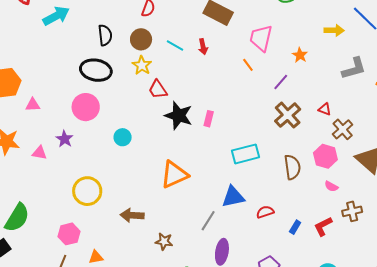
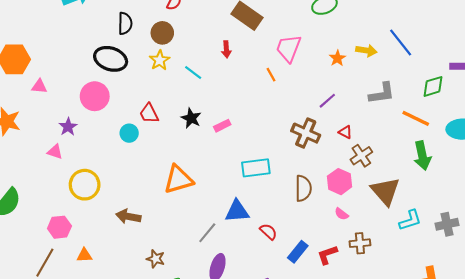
cyan line: (175, 46) -> (193, 72), moved
orange star: (300, 55) -> (337, 58), moved
purple line: (281, 82) -> (327, 101), moved
red trapezoid: (158, 89) -> (149, 113), moved
brown cross: (288, 115) -> (306, 133), turned -32
black star: (179, 116) -> (191, 118), size x0.7
pink rectangle: (209, 119) -> (222, 126), turned 42
pink triangle: (39, 153) -> (55, 152), moved
red semicircle: (265, 212) -> (268, 232), turned 54
blue rectangle: (295, 227) -> (298, 252), size x1.5
brown star: (164, 241) -> (156, 259), moved

